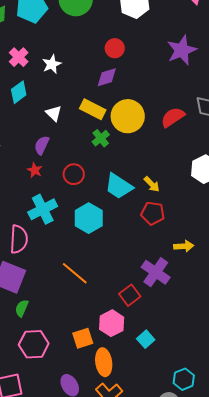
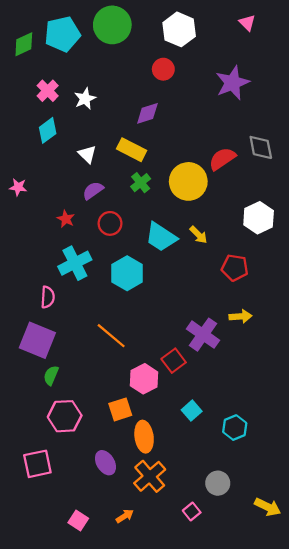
red circle: (115, 48) -> (163, 69), moved
yellow circle: (128, 116) -> (188, 181), moved
purple semicircle: (42, 145) -> (93, 191), moved, turned 30
red pentagon: (153, 213) -> (235, 268), moved
pink semicircle: (19, 239) -> (48, 297), size x0.7
yellow arrow: (184, 246) -> (240, 316), moved
pink hexagon: (112, 323) -> (144, 379), moved
cyan hexagon: (184, 379) -> (235, 428), moved

